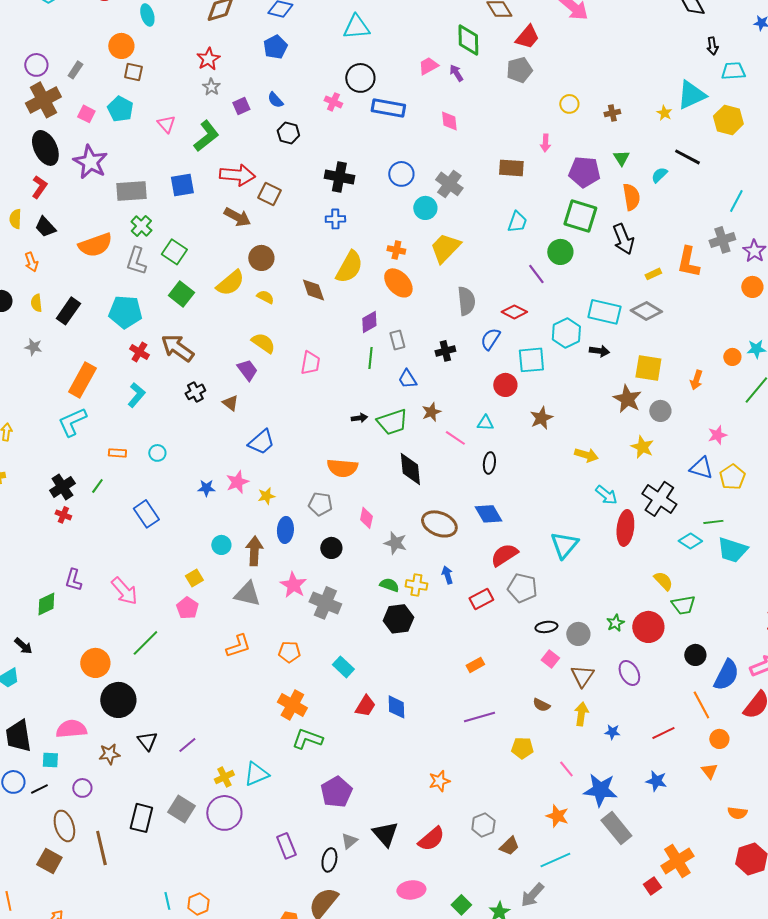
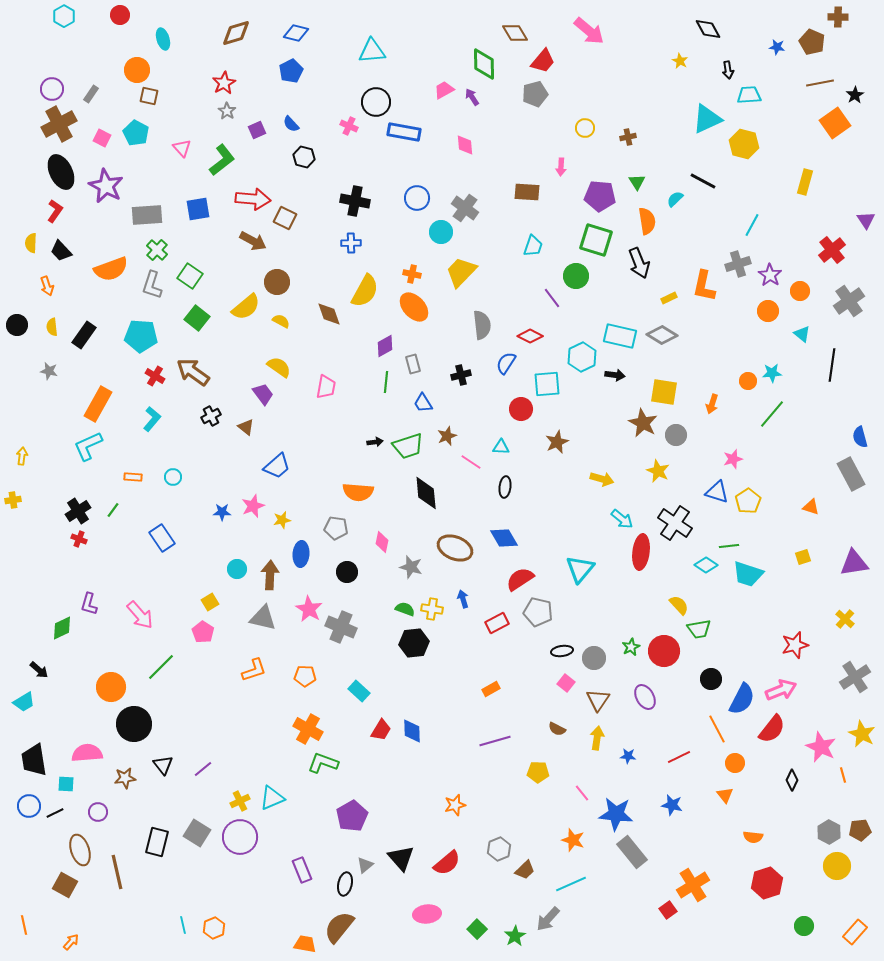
yellow star: (664, 113) -> (680, 61), moved

